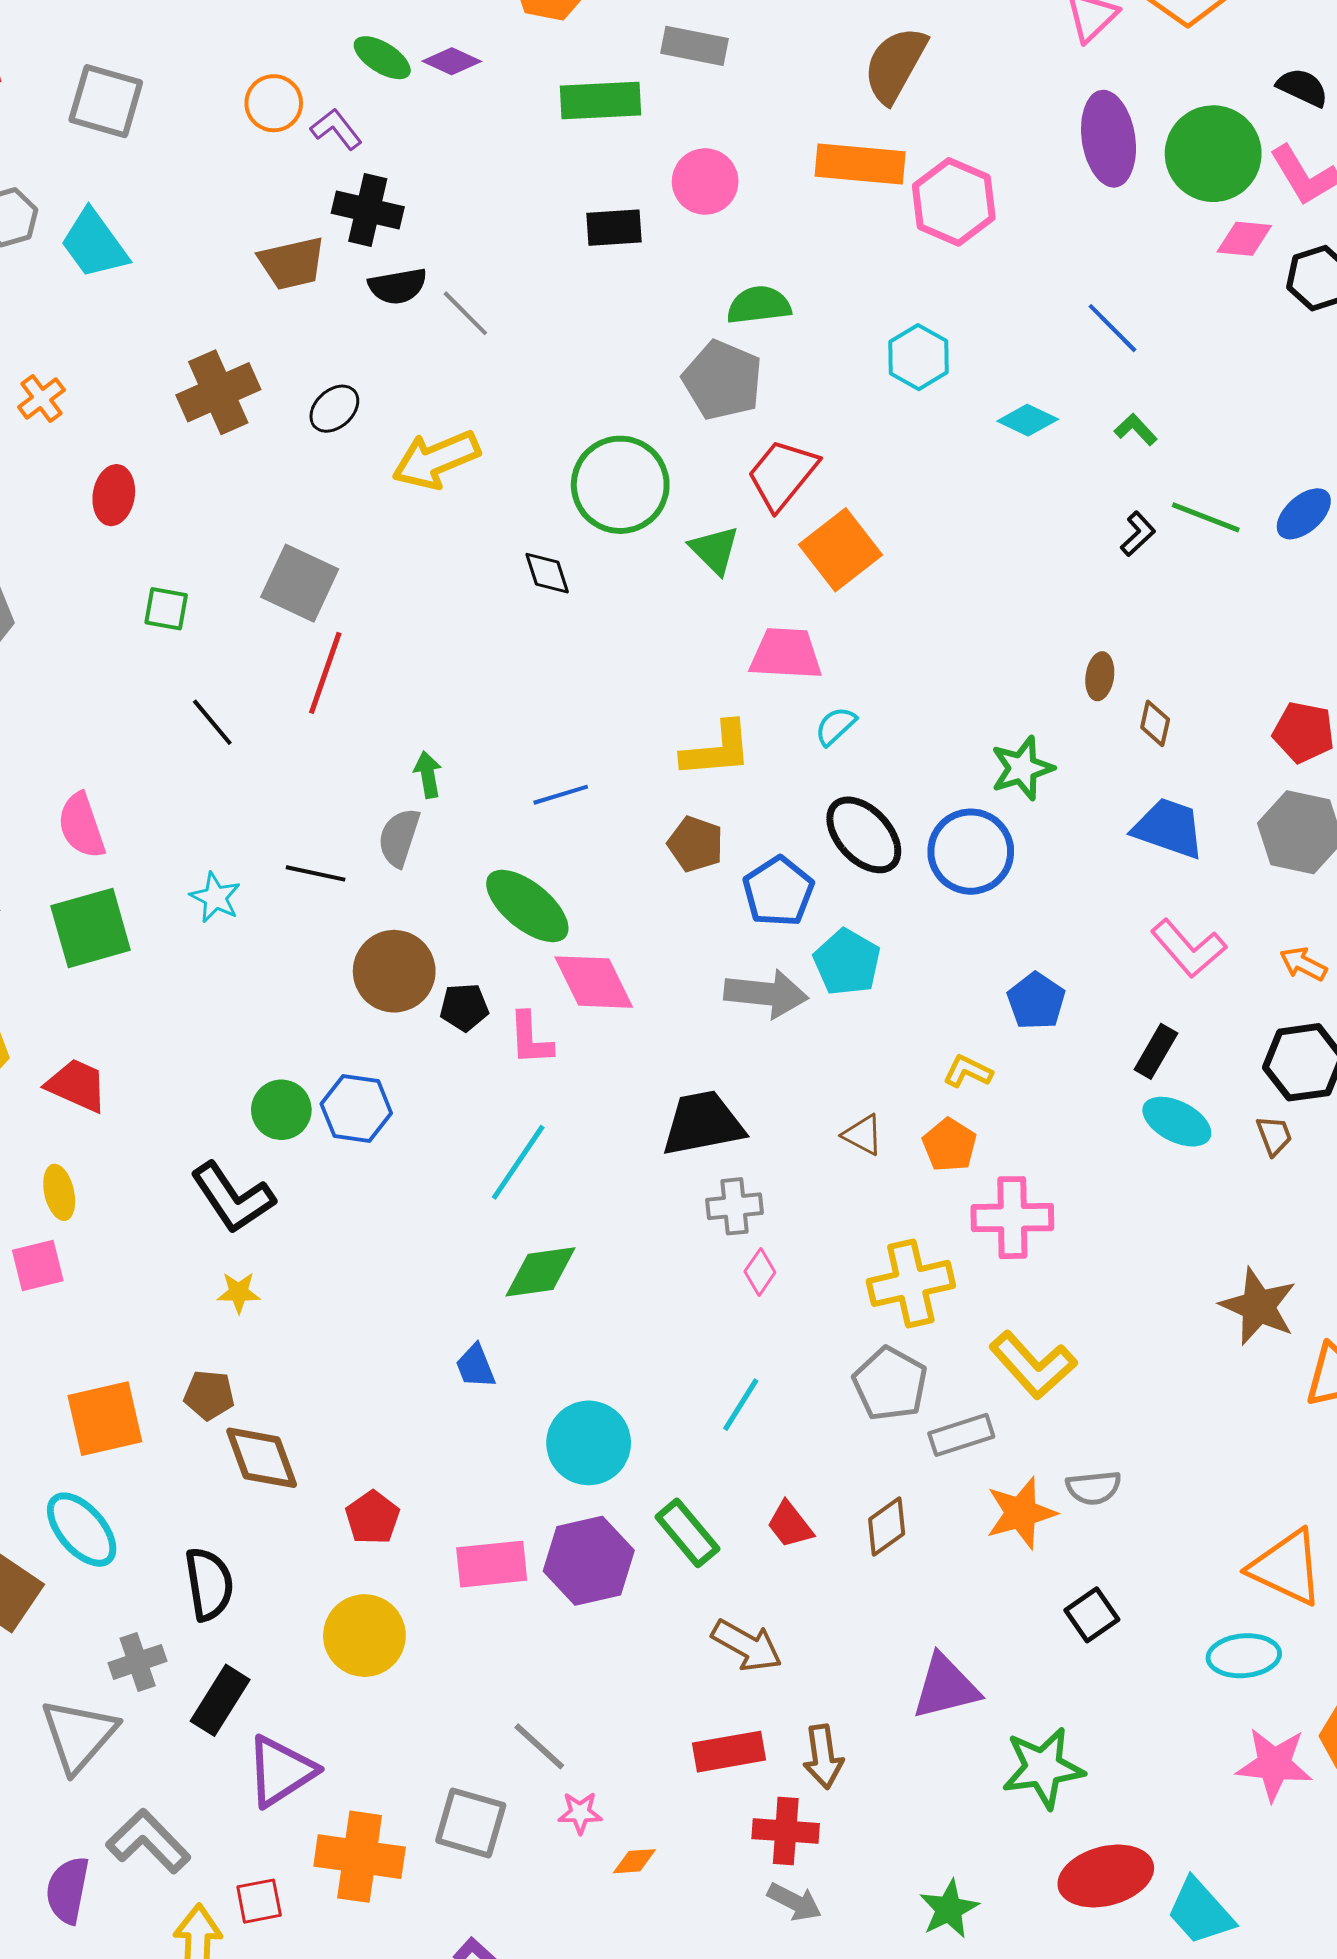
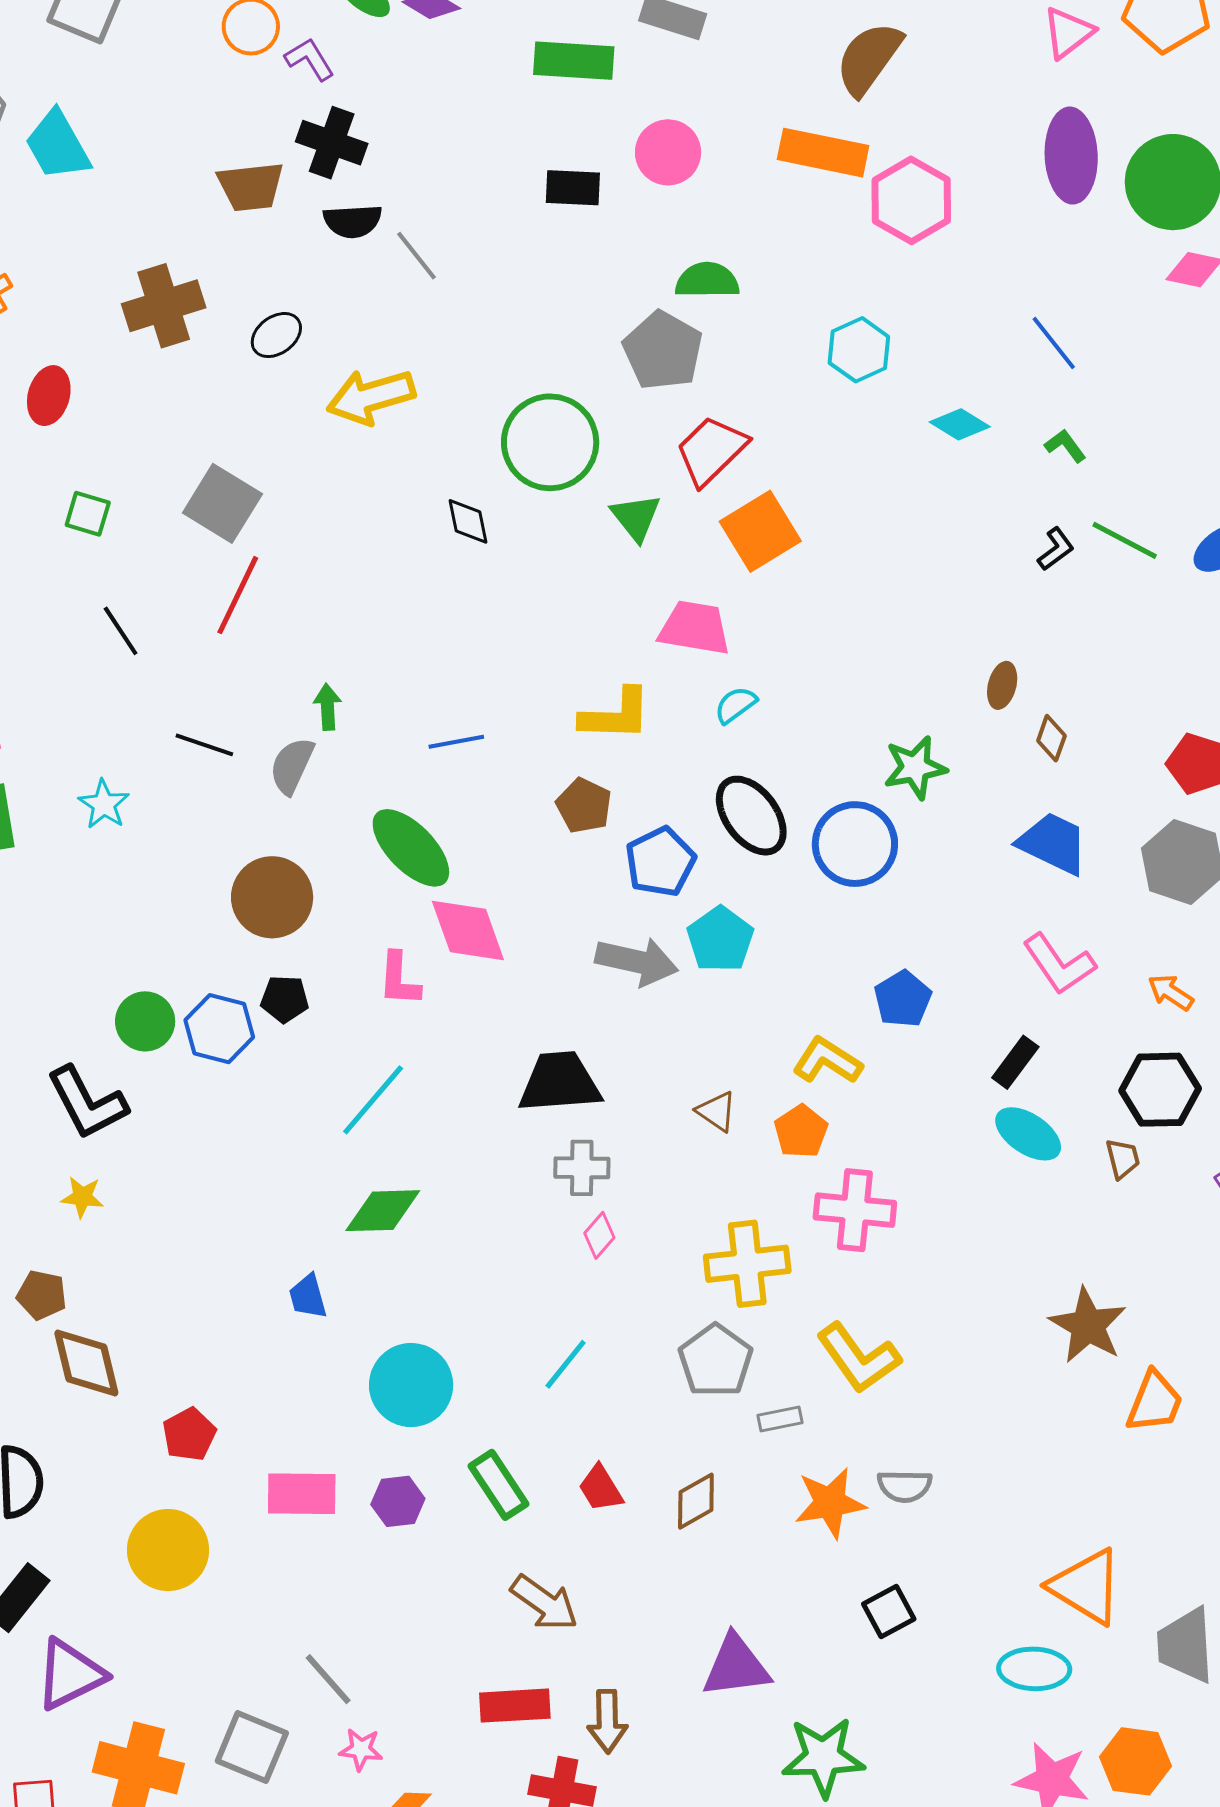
black line: (316, 873) -> (204, 745), moved
black pentagon: (464, 1007) -> (285, 999), moved
yellow L-shape: (968, 1071) -> (827, 1061), size x1.4
gray rectangle: (961, 1435) -> (780, 1419), size x0.7
purple hexagon: (589, 1561) -> (398, 1501), size x0.6

